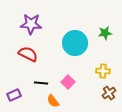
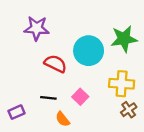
green star: (105, 33) -> (124, 39), size x1.6
red semicircle: (28, 54) -> (55, 64), moved
yellow cross: (103, 71) -> (122, 84), size x1.5

